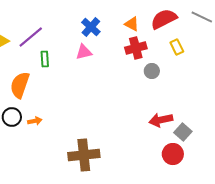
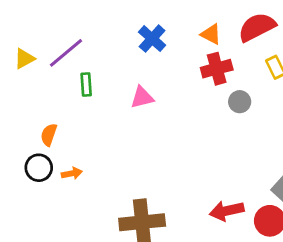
pink triangle: (84, 52) -> (142, 97), moved
orange semicircle: (20, 85) -> (49, 135), moved, size x0.6
red arrow: (161, 120) -> (227, 211), moved

